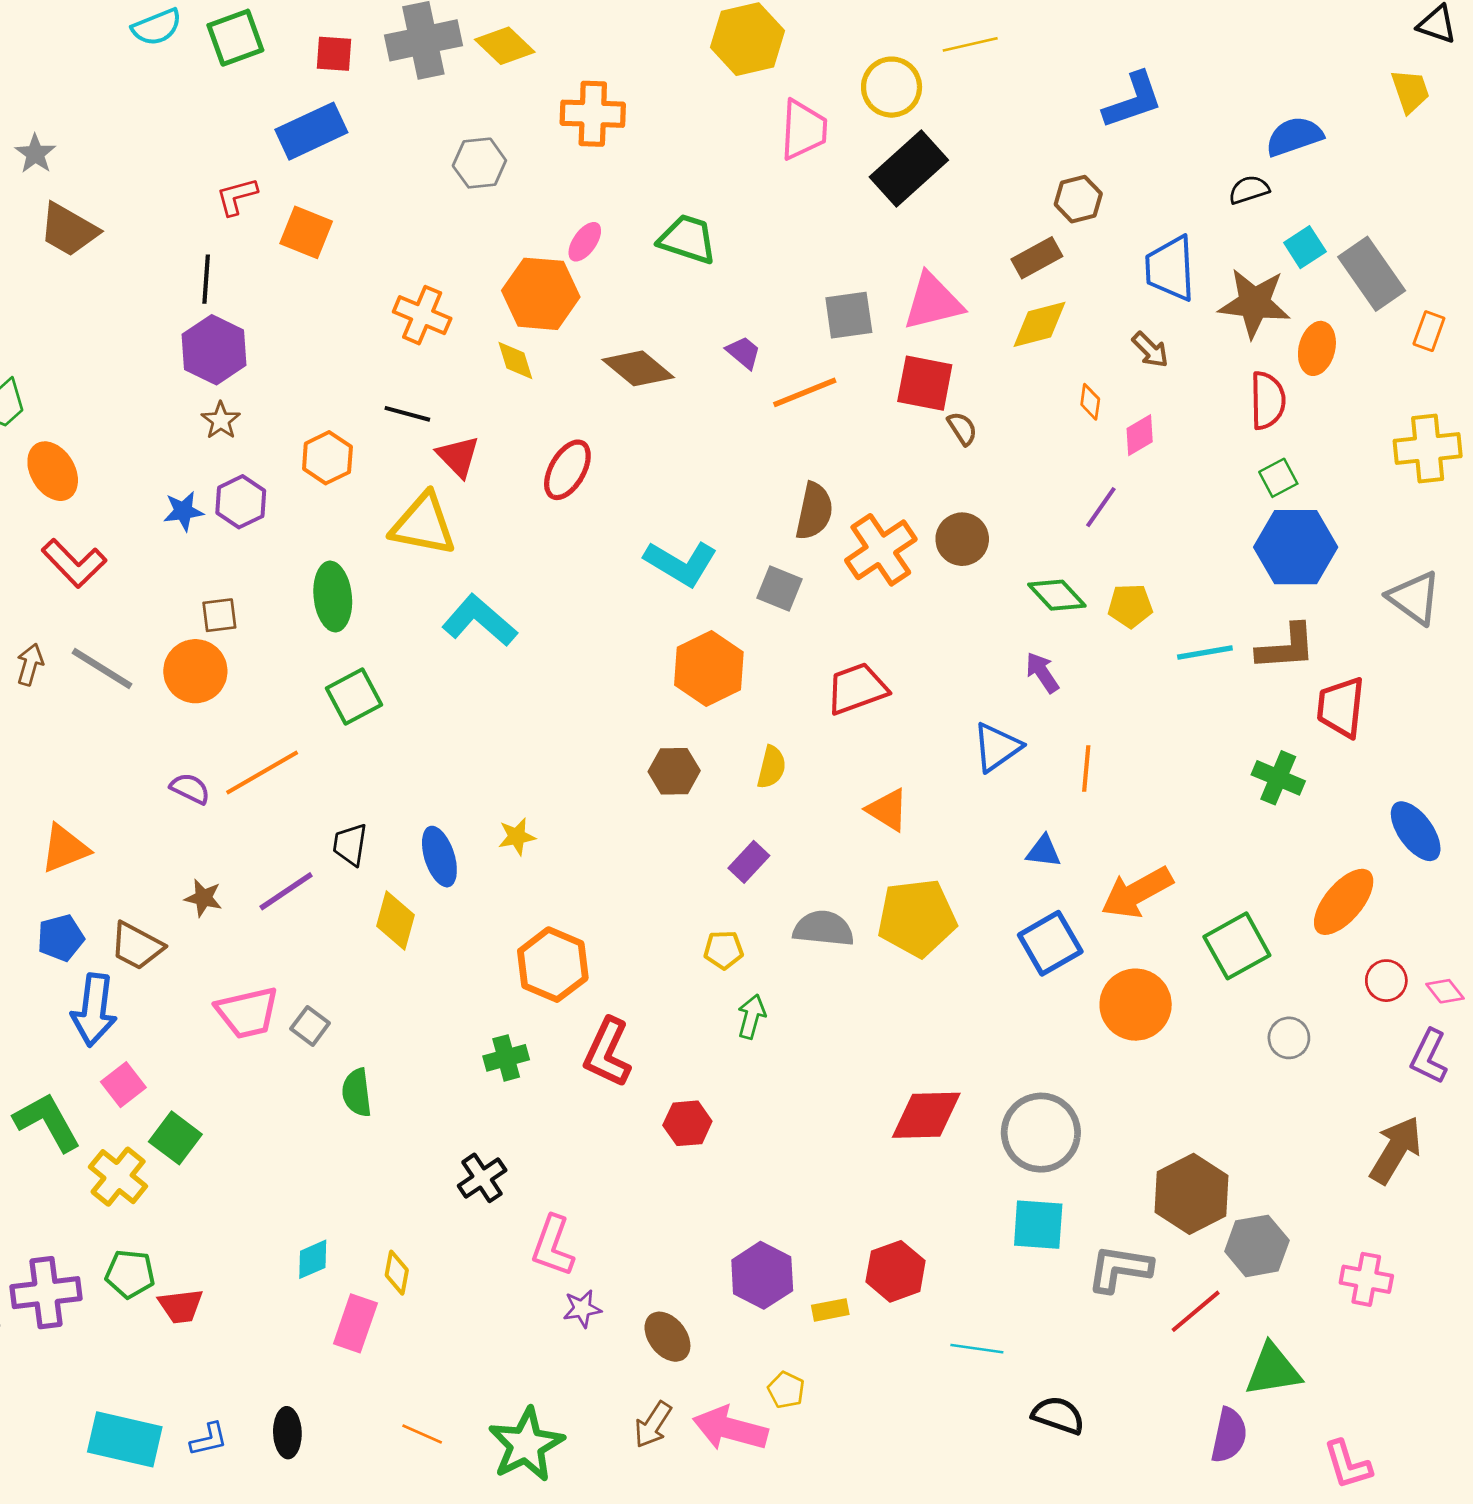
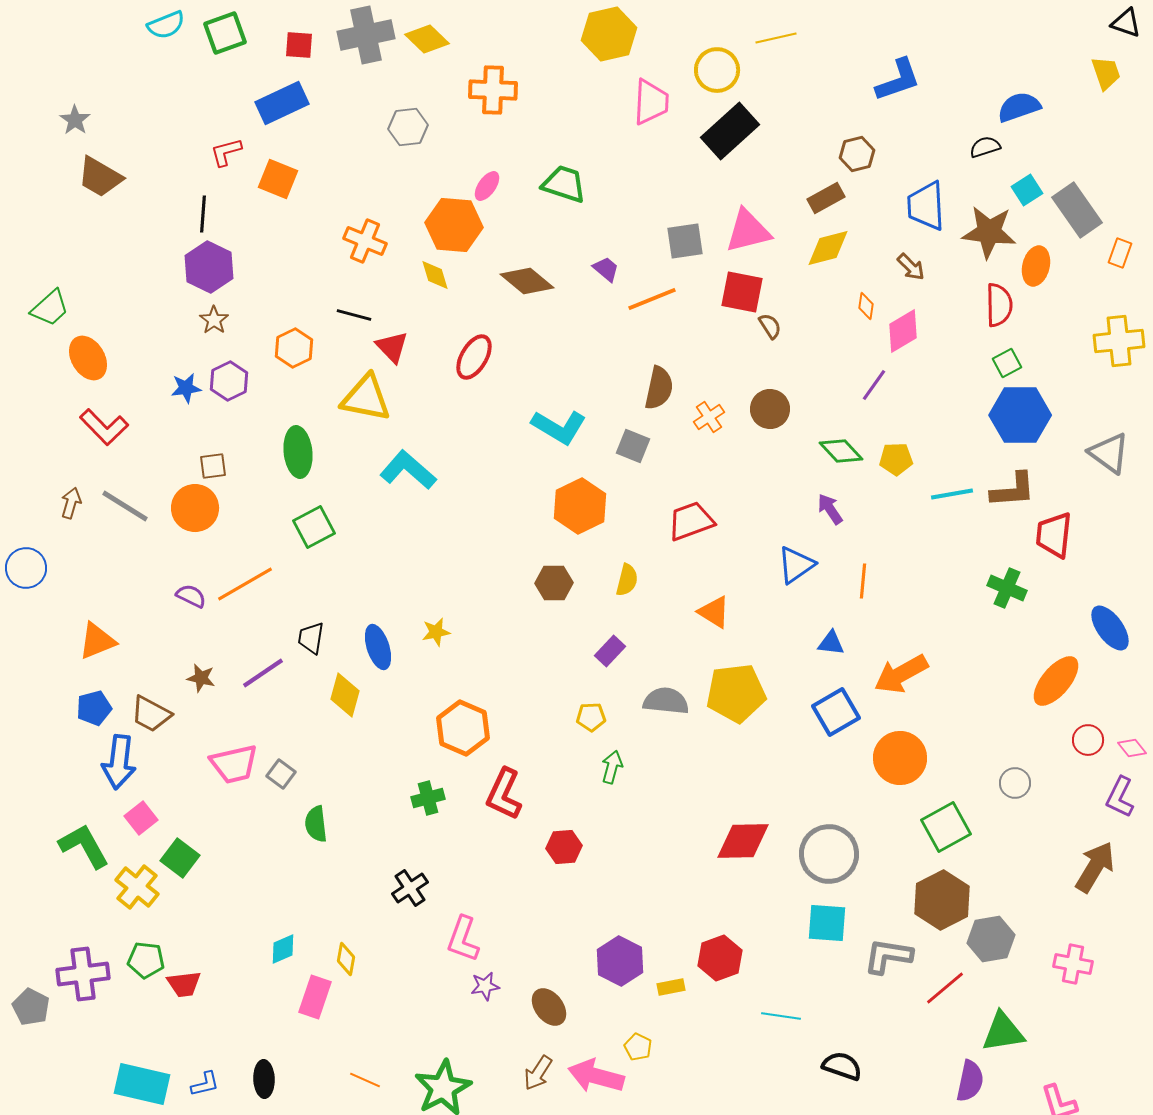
pink diamond: (1140, 435) -> (903, 331), size x1.4
orange cross: (881, 550) -> (709, 417), size x0.6
green square: (1237, 946) -> (946, 827), moved

